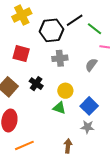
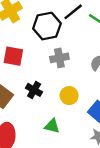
green triangle: (59, 108) -> (52, 126), moved

